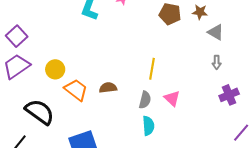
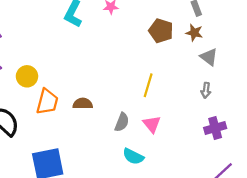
yellow line: (152, 69) -> (148, 85), moved
orange trapezoid: (76, 90) -> (47, 102), turned 60
cyan semicircle: (148, 126) -> (133, 156), moved, turned 114

